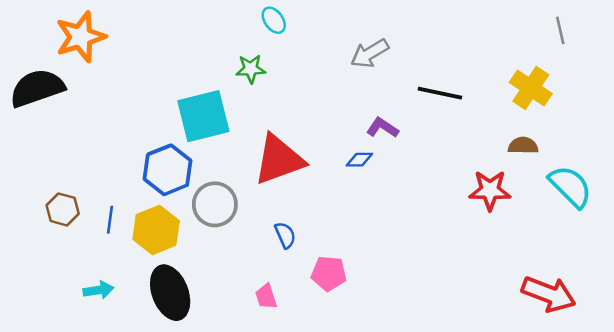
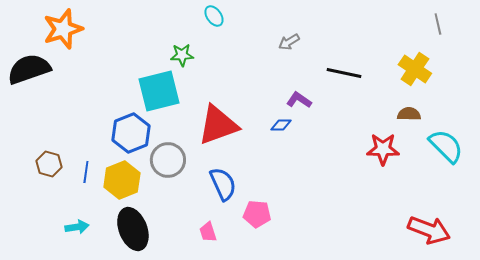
gray arrow: (370, 53) -> (289, 42), size x0.7
green star: (251, 69) -> (182, 55), moved
blue semicircle: (285, 235) -> (223, 184), size x1.6

